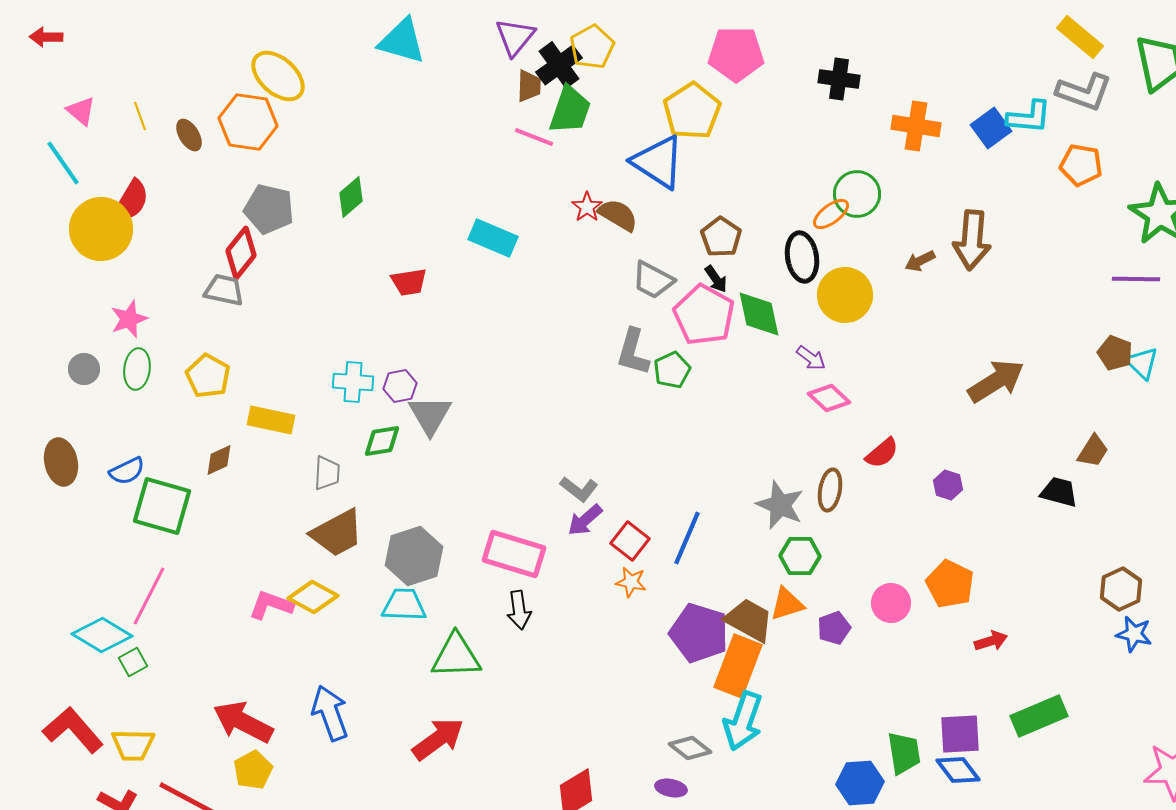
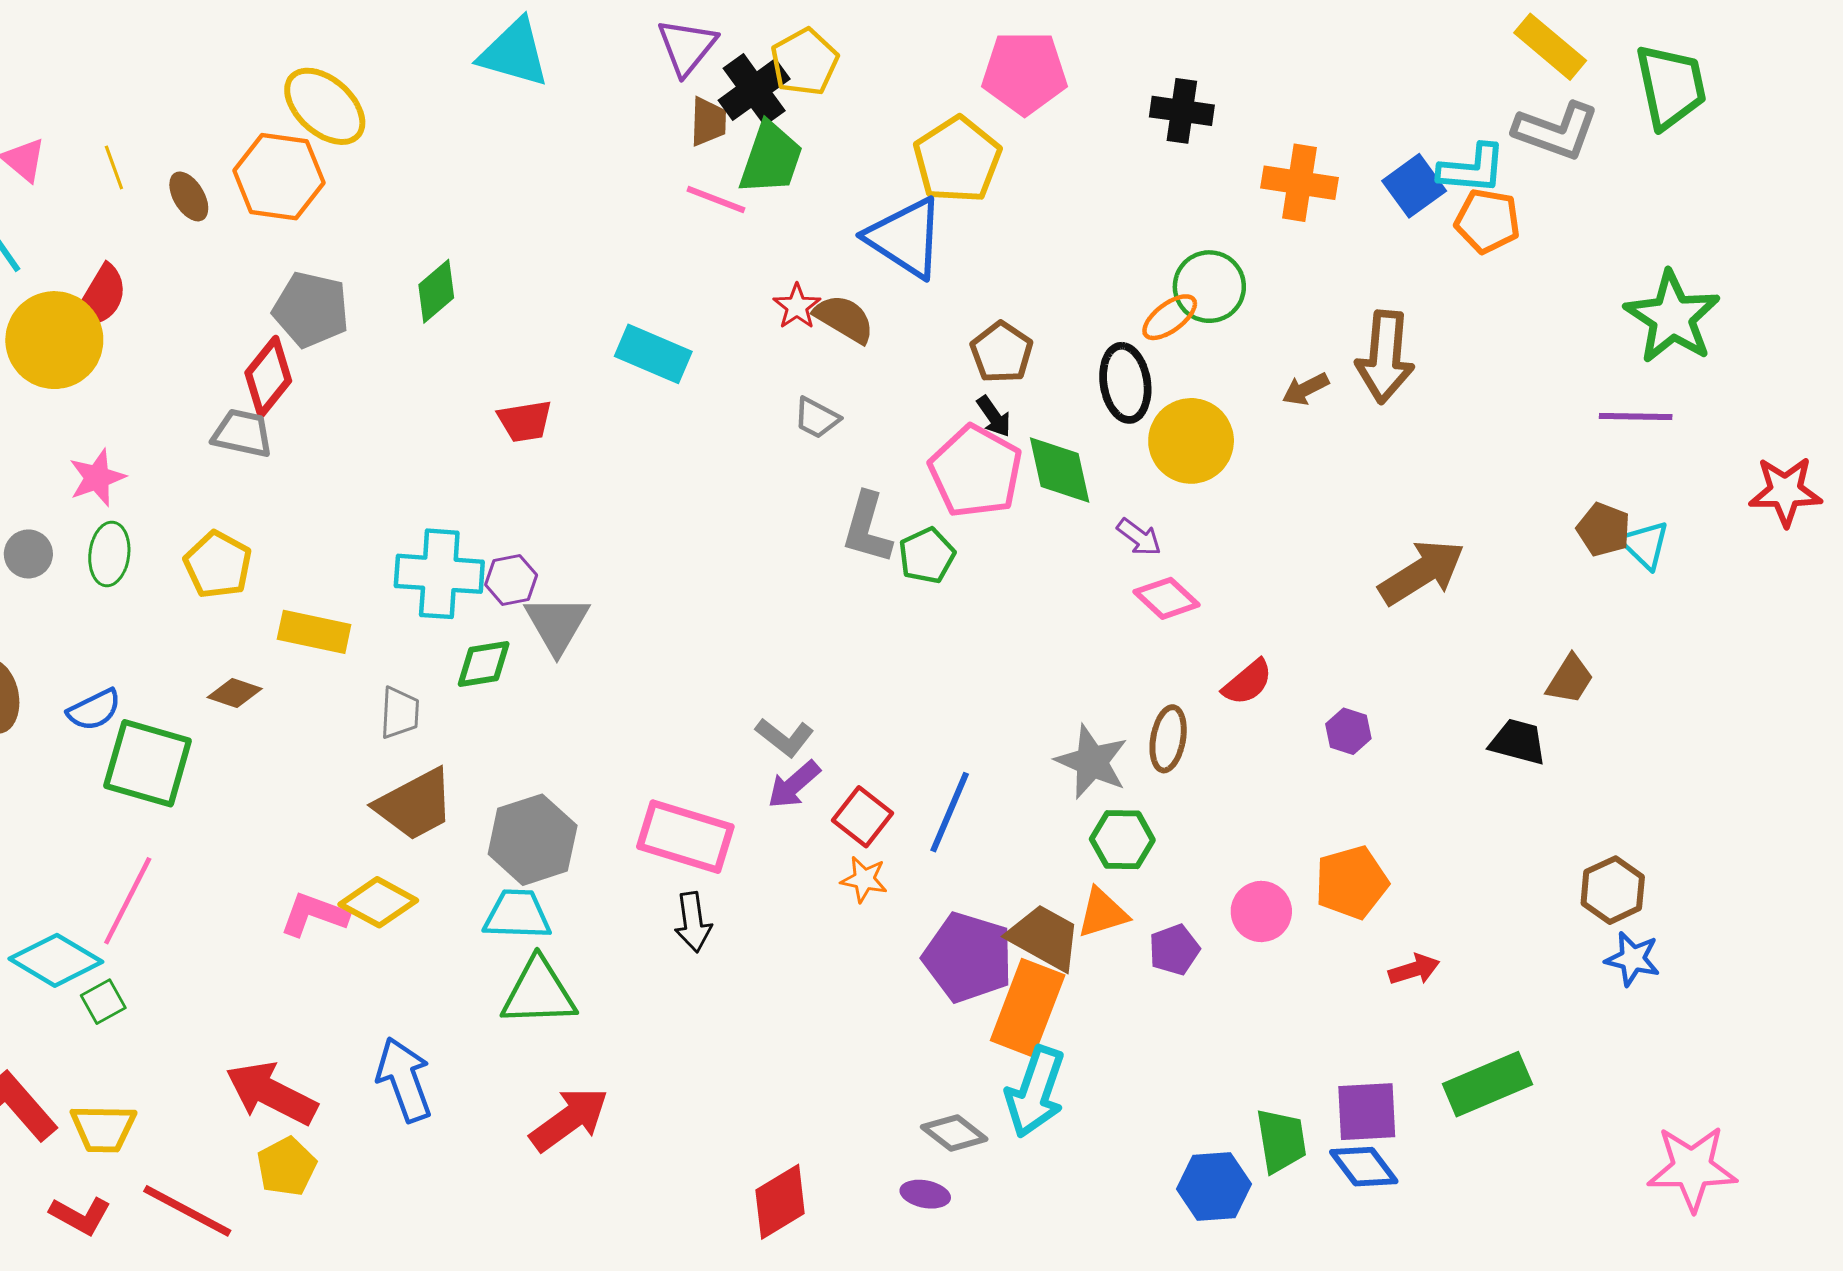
orange pentagon: (1081, 165) -> (1487, 221), moved
gray trapezoid: (653, 280) -> (817, 418), moved, size x0.7
cyan cross: (353, 382) -> (439, 574), size x1.4
brown diamond: (219, 460) -> (235, 693), turned 44
orange pentagon: (950, 584) -> (1351, 882), turned 30
green triangle: (456, 656) -> (539, 992), moved

